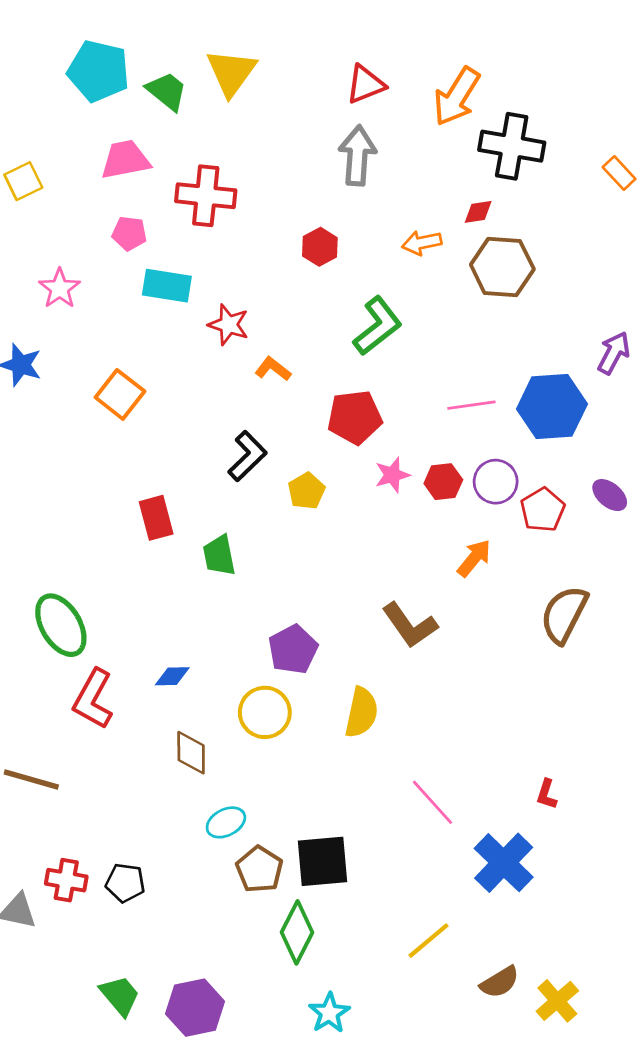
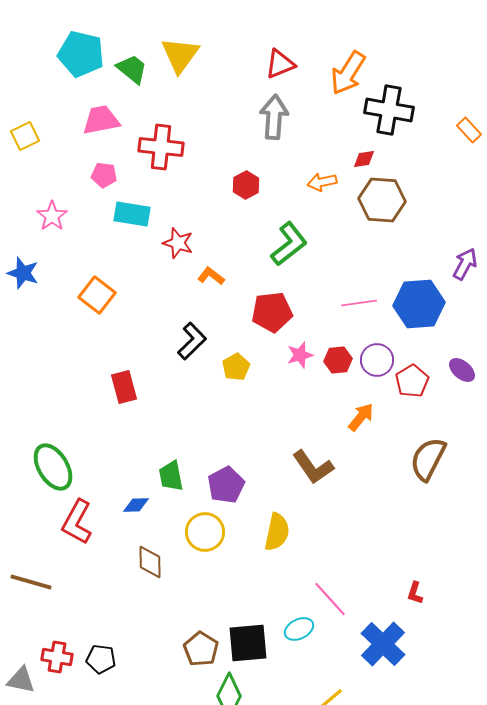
green trapezoid: (219, 555) -> (171, 476), moved
cyan ellipse: (226, 822) -> (299, 629), moved

